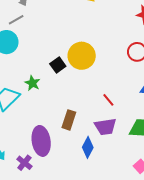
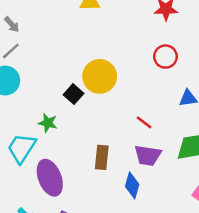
purple trapezoid: (105, 127) -> (148, 156), turned 30
purple ellipse: (41, 141) -> (50, 178), moved

